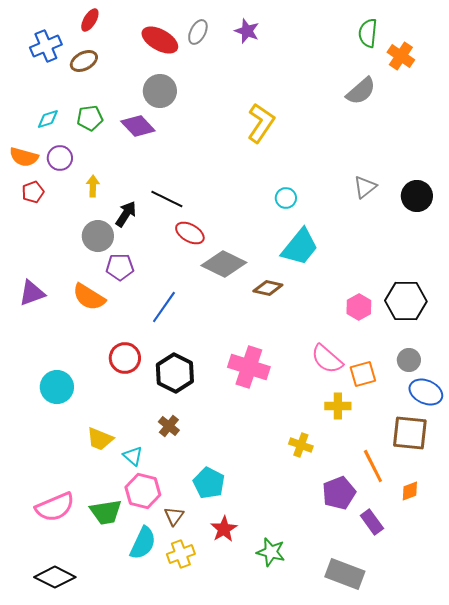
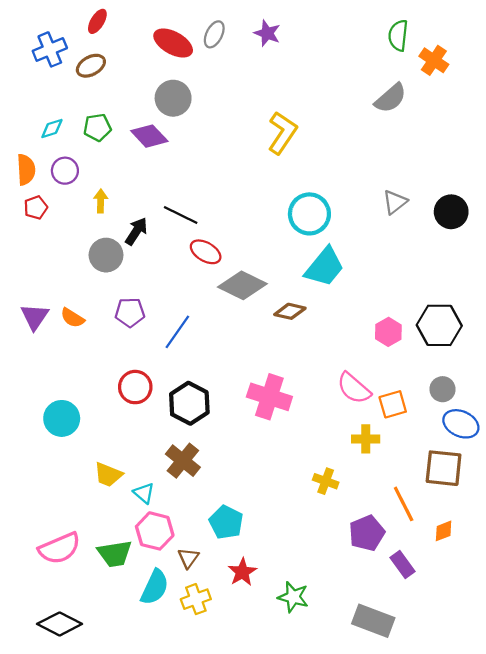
orange semicircle: (24, 157) -> (26, 170), turned -108
cyan circle: (286, 198) -> (309, 214), size x1.8
purple pentagon: (120, 267) -> (130, 312), moved
purple triangle: (32, 293) -> (35, 317), turned -36
orange semicircle: (89, 297) -> (72, 318), moved, size x0.7
brown cross: (169, 426) -> (183, 461), size x1.5

